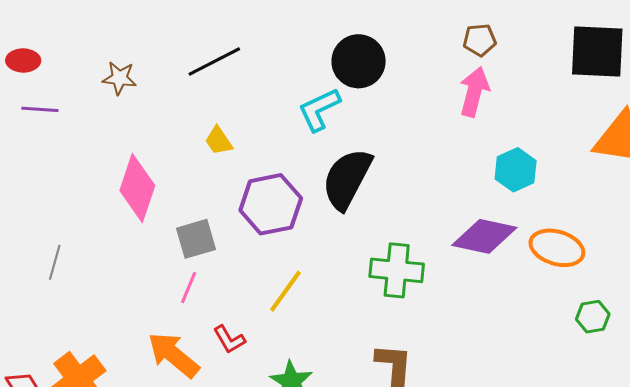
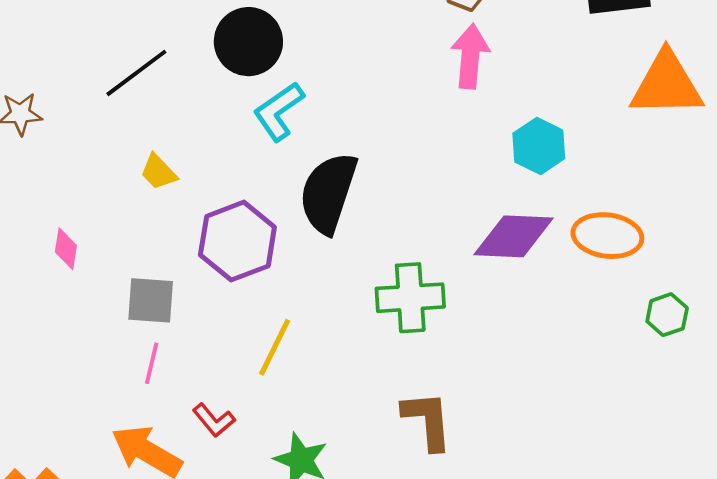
black circle: (359, 61) -> (248, 42), moved
pink diamond: (137, 188) -> (66, 249), size x0.5
gray square: (196, 239) -> (151, 300), turned 30

